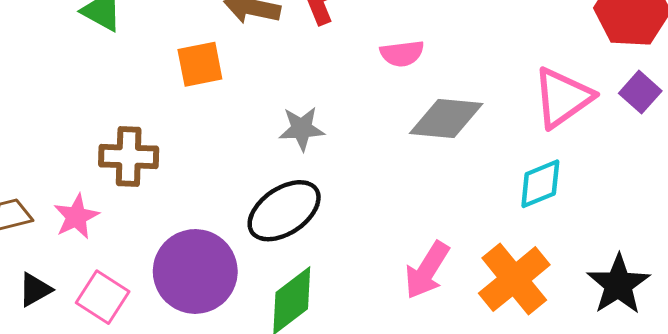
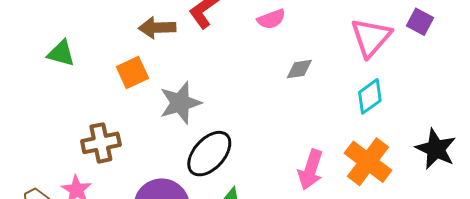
pink semicircle: (402, 53) -> (271, 19), moved
gray diamond: (446, 119) -> (299, 69), size x0.6
gray star: (302, 129) -> (180, 103), moved, size x1.4

